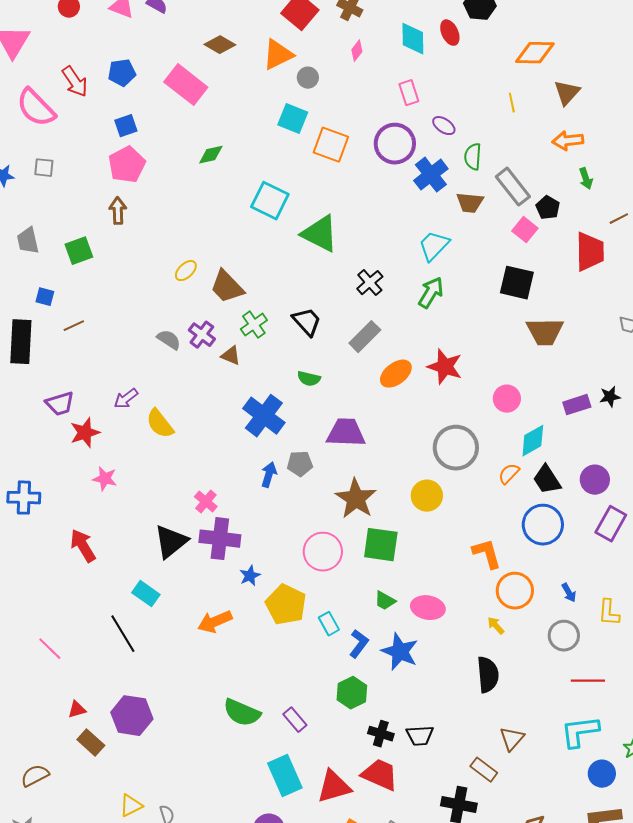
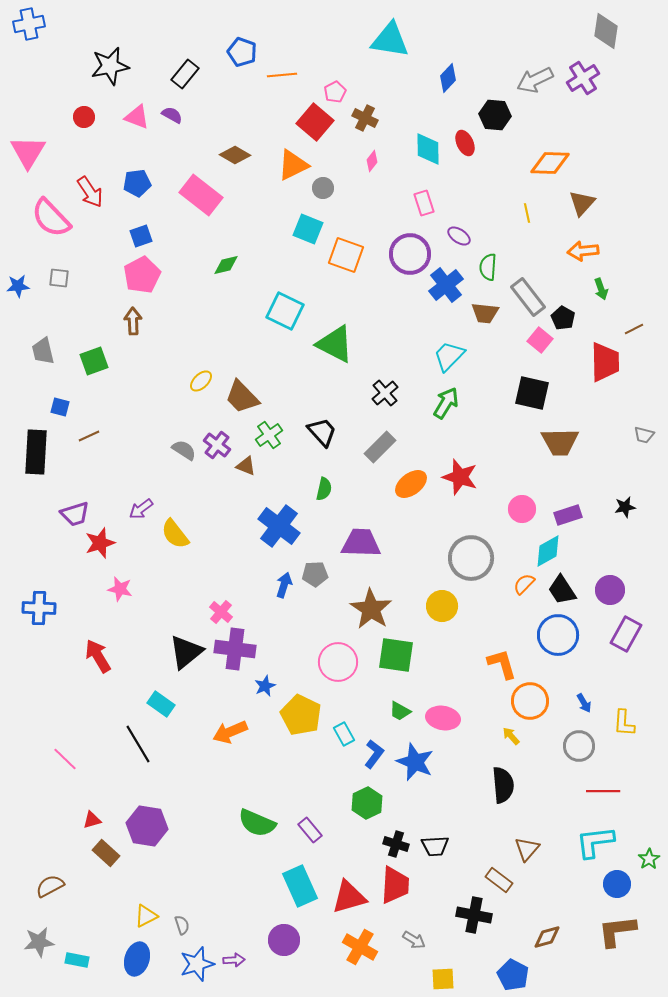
green semicircle: (309, 379) -> (324, 489), turned -90
purple rectangle: (577, 405) -> (568, 515), moved
red trapezoid: (380, 775) -> (395, 885), turned 69

